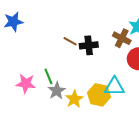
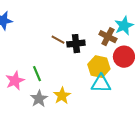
pink star: (26, 84) -> (15, 81), turned -30
gray star: (57, 91) -> (39, 99), moved
yellow hexagon: (99, 95) -> (99, 67), moved

